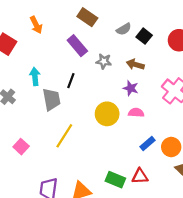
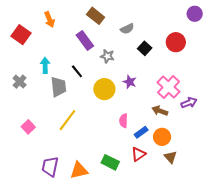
black square: (144, 36) -> (145, 48), moved
brown arrow: (135, 64) -> (160, 111), moved
black line: (71, 81) -> (77, 71), turned -64
pink semicircle: (136, 113) -> (123, 121), moved, turned -96
yellow circle: (107, 114) -> (104, 89), moved
red triangle: (140, 176) -> (138, 154), moved, turned -35

